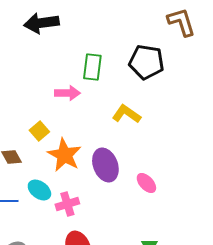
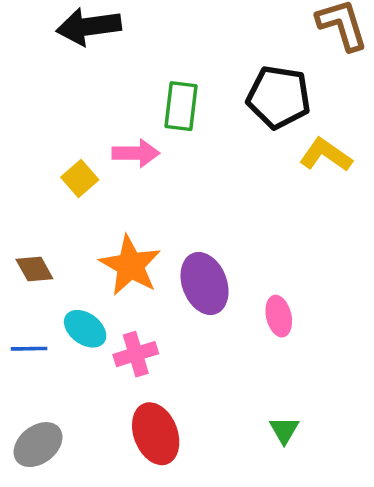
yellow L-shape: (126, 114) -> (326, 155), moved
yellow square: (39, 131) -> (80, 179), moved
pink ellipse: (146, 183) -> (279, 316), turned 30

